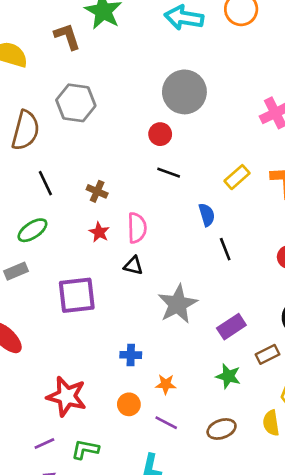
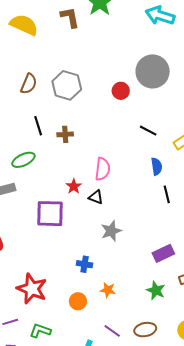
gray hexagon: (76, 103) -> (67, 85), moved
brown semicircle: (26, 130) -> (29, 84), size x0.7
red circle: (160, 134) -> (121, 91), moved
black line: (169, 173) -> (148, 131), moved
brown cross: (97, 191) -> (65, 134), moved, turned -35
red star: (99, 232) -> (74, 186), moved
gray star: (178, 304) -> (111, 231), moved, size x0.7
purple line: (166, 423) -> (112, 331), moved

